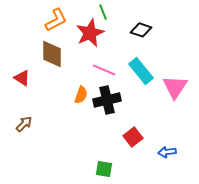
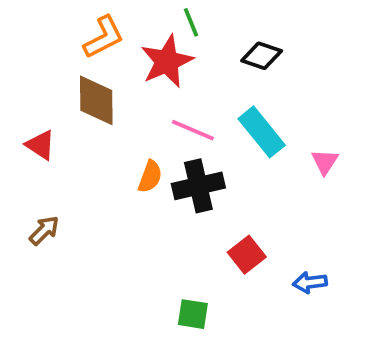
pink triangle: (175, 87) -> (325, 162), size x0.6

